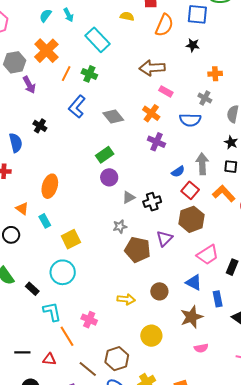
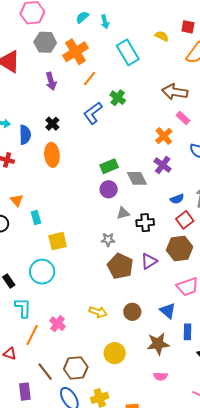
gray hexagon: (15, 62) -> (45, 42), moved
green cross: (89, 74) -> (118, 98), moved
gray diamond: (113, 117) -> (137, 178), moved
orange ellipse: (50, 186) -> (52, 155), moved, turned -35
orange line: (67, 336) -> (32, 335), turned 45

